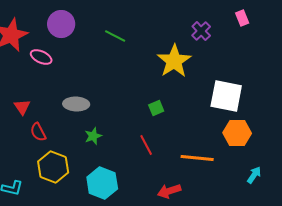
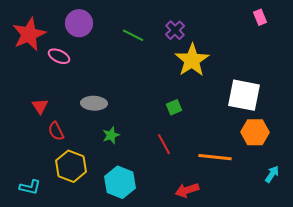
purple cross: (201, 31) -> (175, 30), moved

